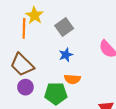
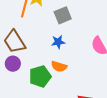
green pentagon: (56, 94) -> (40, 76), turned -30

